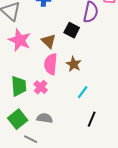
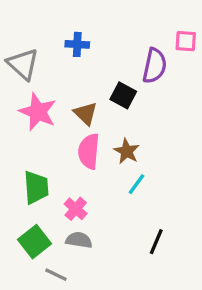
pink cross: (41, 87) -> (76, 209), moved
cyan line: (83, 92) -> (136, 184), moved

